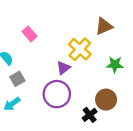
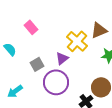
brown triangle: (104, 26) -> (99, 30), moved
gray square: (17, 79) -> (37, 64), moved

